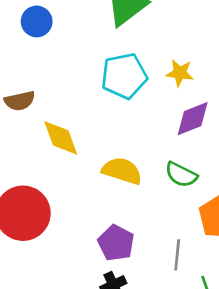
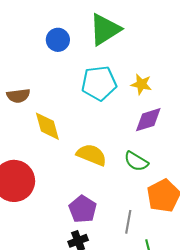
blue circle: (37, 21) -> (58, 40), moved

